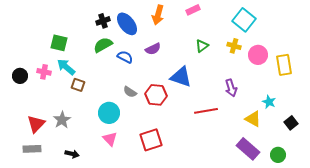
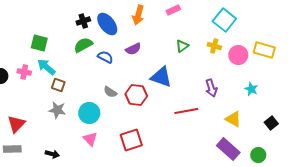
yellow rectangle: (284, 65) -> (264, 50), moved, turned -65
cyan star: (269, 102) -> (251, 89), moved
gray star: (62, 120) -> (57, 110), moved, turned -30

